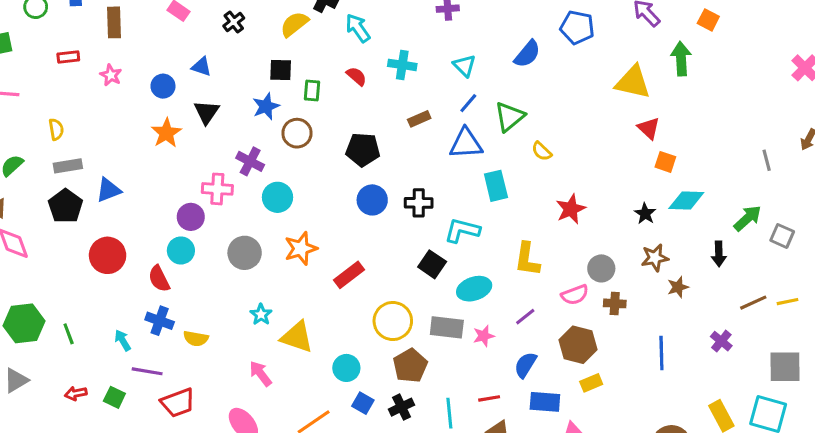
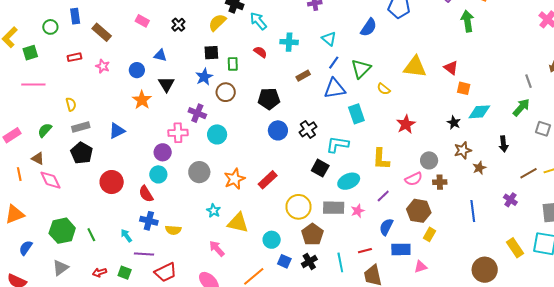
brown rectangle: (114, 22) -> (102, 32), turned -42
yellow triangle: (633, 82) -> (415, 67), moved
blue triangle: (108, 190) -> (117, 131), moved
black cross: (419, 203) -> (308, 129), turned -30
green arrow: (747, 218) -> (521, 107), moved
orange star: (301, 248) -> (235, 179), moved
yellow rectangle: (591, 383) -> (429, 234), turned -32

